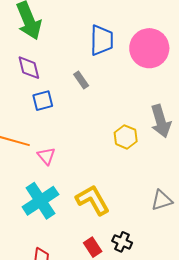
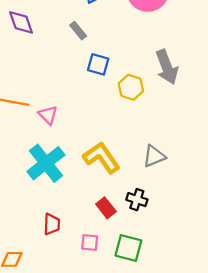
blue square: (43, 101) -> (98, 64), moved, turned 35
gray triangle: (162, 200) -> (154, 156), moved

